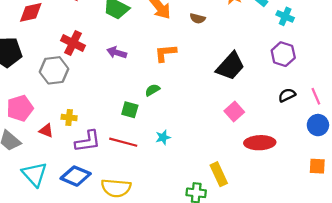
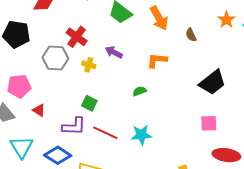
brown semicircle: (198, 18) -> (191, 35), turned 40
green square: (130, 110) -> (89, 103), moved
pink square: (234, 111) -> (209, 123), turned 30
yellow cross: (69, 118) -> (89, 65), moved
cyan star: (163, 137) -> (141, 135), size x1.5

